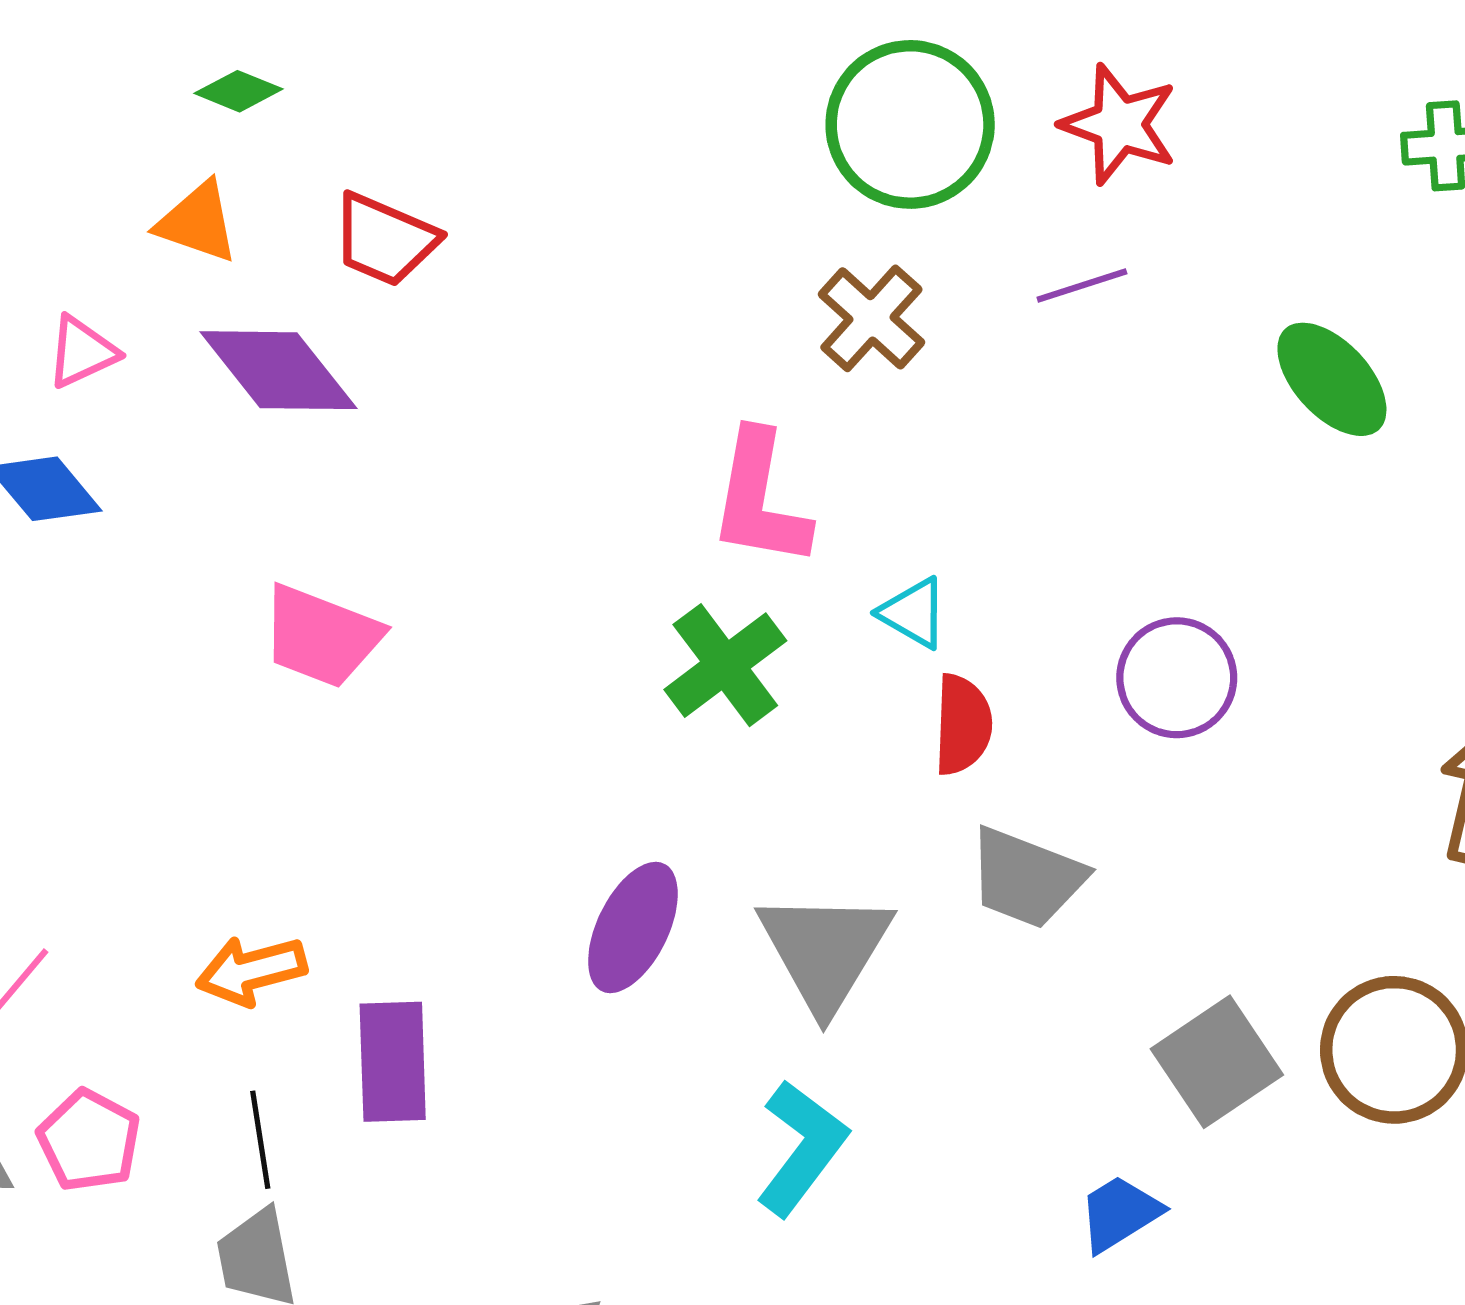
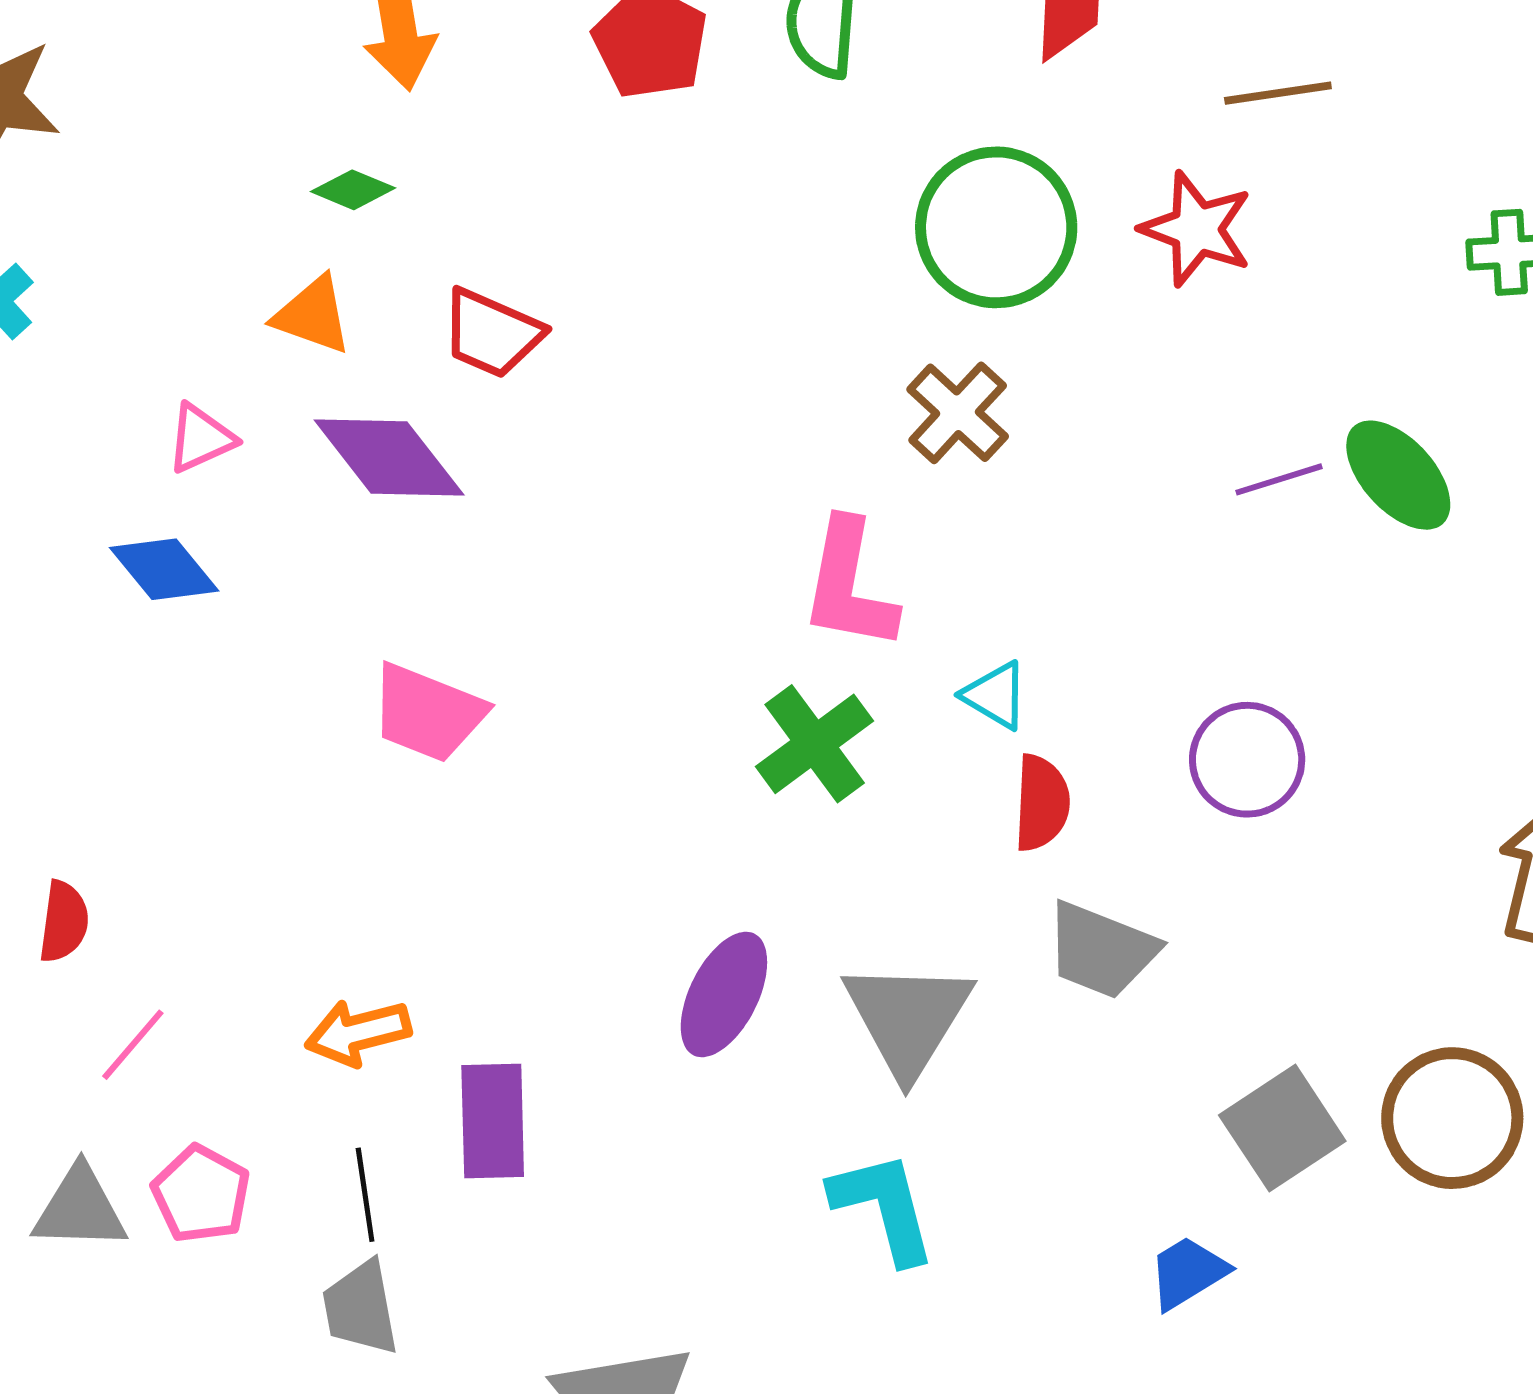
purple line: (1082, 286) -> (1279, 479), moved
cyan L-shape: (802, 1148) -> (884, 1207), turned -52

